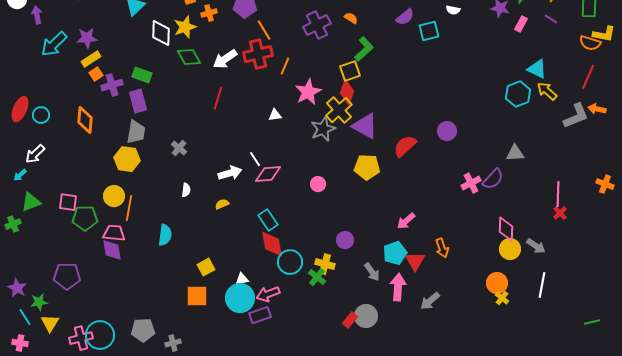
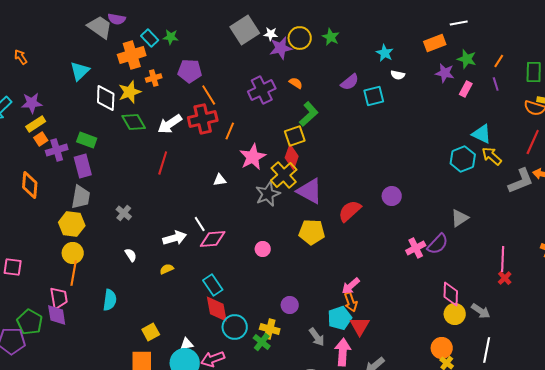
purple line: (551, 19) -> (496, 84), turned 40
gray triangle: (515, 153) -> (460, 218), turned -30
white semicircle: (186, 190) -> (131, 255), turned -40
yellow circle: (114, 196) -> (73, 253), moved
green pentagon: (85, 218) -> (30, 322), moved, turned 30
pink trapezoid: (114, 233) -> (59, 298), turned 75
orange arrow: (442, 248) -> (351, 302), moved

